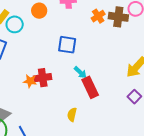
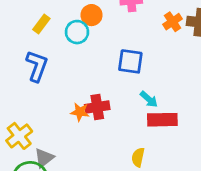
cyan circle: (15, 24) -> (77, 32), moved
red rectangle: (90, 87) -> (162, 120), turned -65

